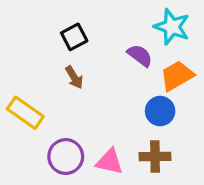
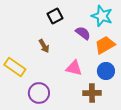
black square: (74, 37) -> (55, 16), moved
blue circle: (160, 111) -> (106, 71), moved
pink triangle: (110, 162) -> (74, 68), moved

